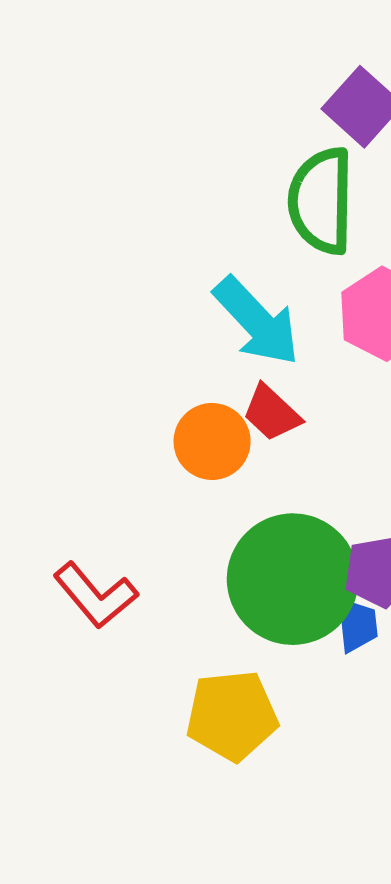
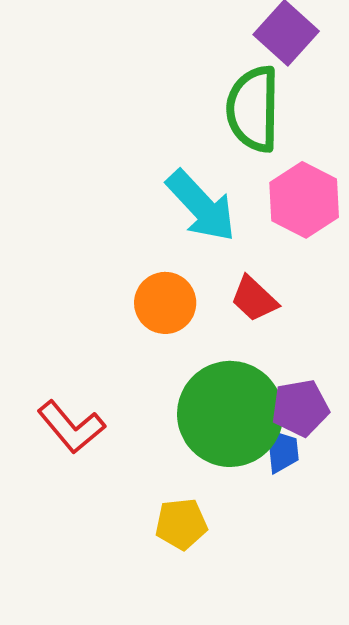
red trapezoid: (272, 413) -> (254, 299), moved
yellow pentagon: (232, 716) -> (181, 524), size x0.7

